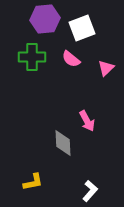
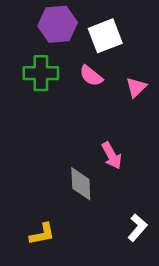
white L-shape: (90, 191) -> (137, 228), moved

